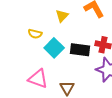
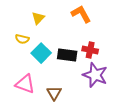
yellow triangle: (62, 16) -> (38, 18), moved

